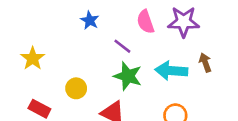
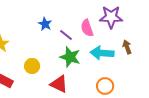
blue star: (90, 20) -> (45, 24), moved
pink semicircle: (145, 22) -> (87, 28), moved

